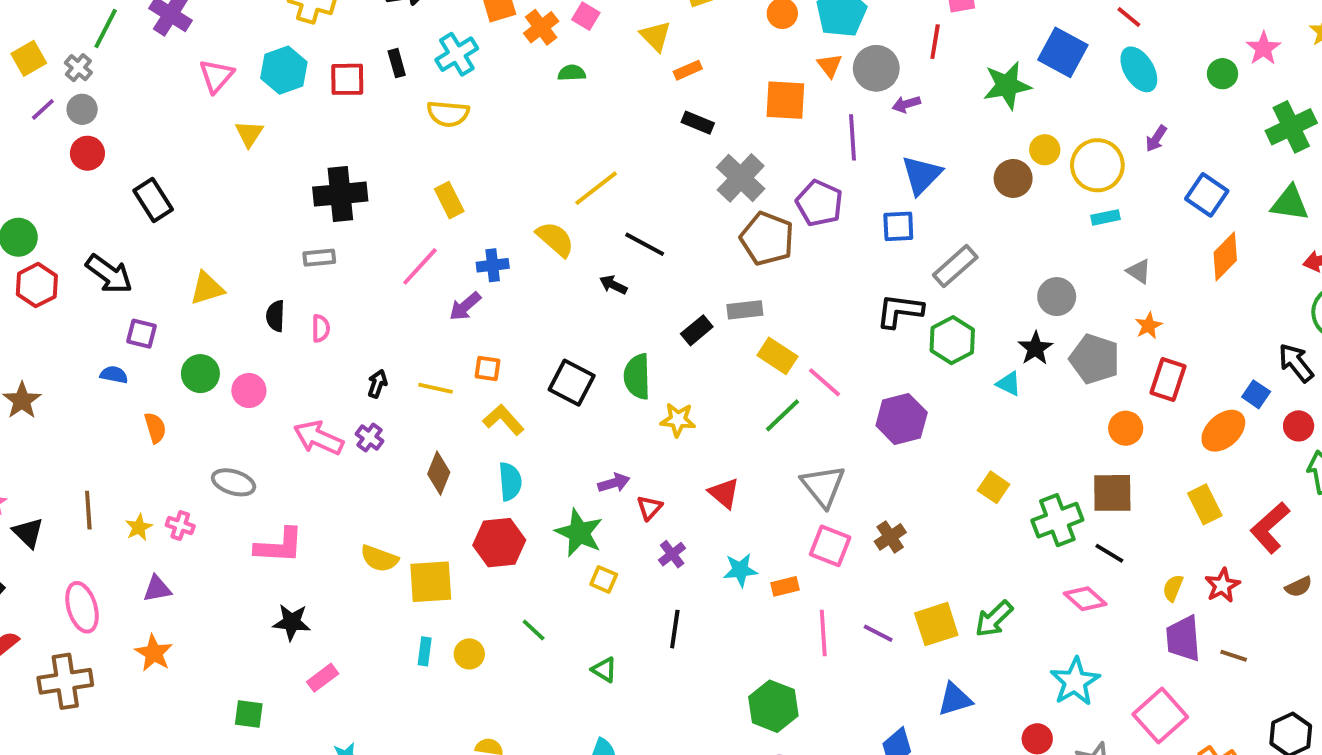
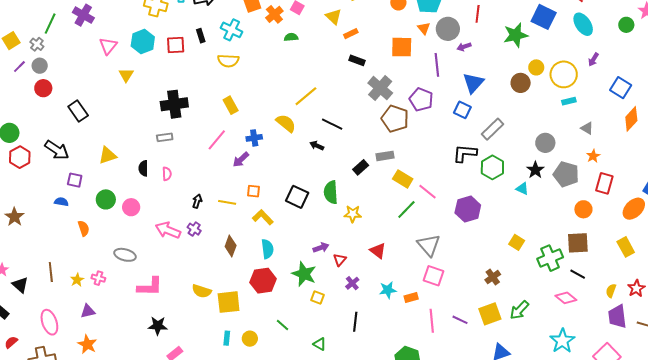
cyan cross: (457, 54) -> (232, 30), turned -30
blue square: (898, 226) -> (462, 110), turned 30
brown cross: (890, 537) -> (493, 277), moved

